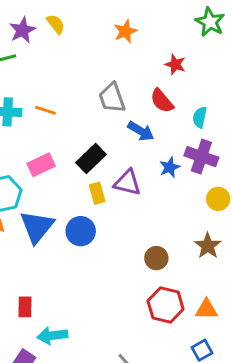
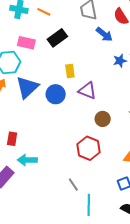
black rectangle: (91, 158) -> (57, 38), moved
pink rectangle: (41, 165) -> (26, 43), moved, turned 30
purple triangle: (127, 183) -> (87, 91), moved
red hexagon: (166, 305) -> (88, 148), moved

